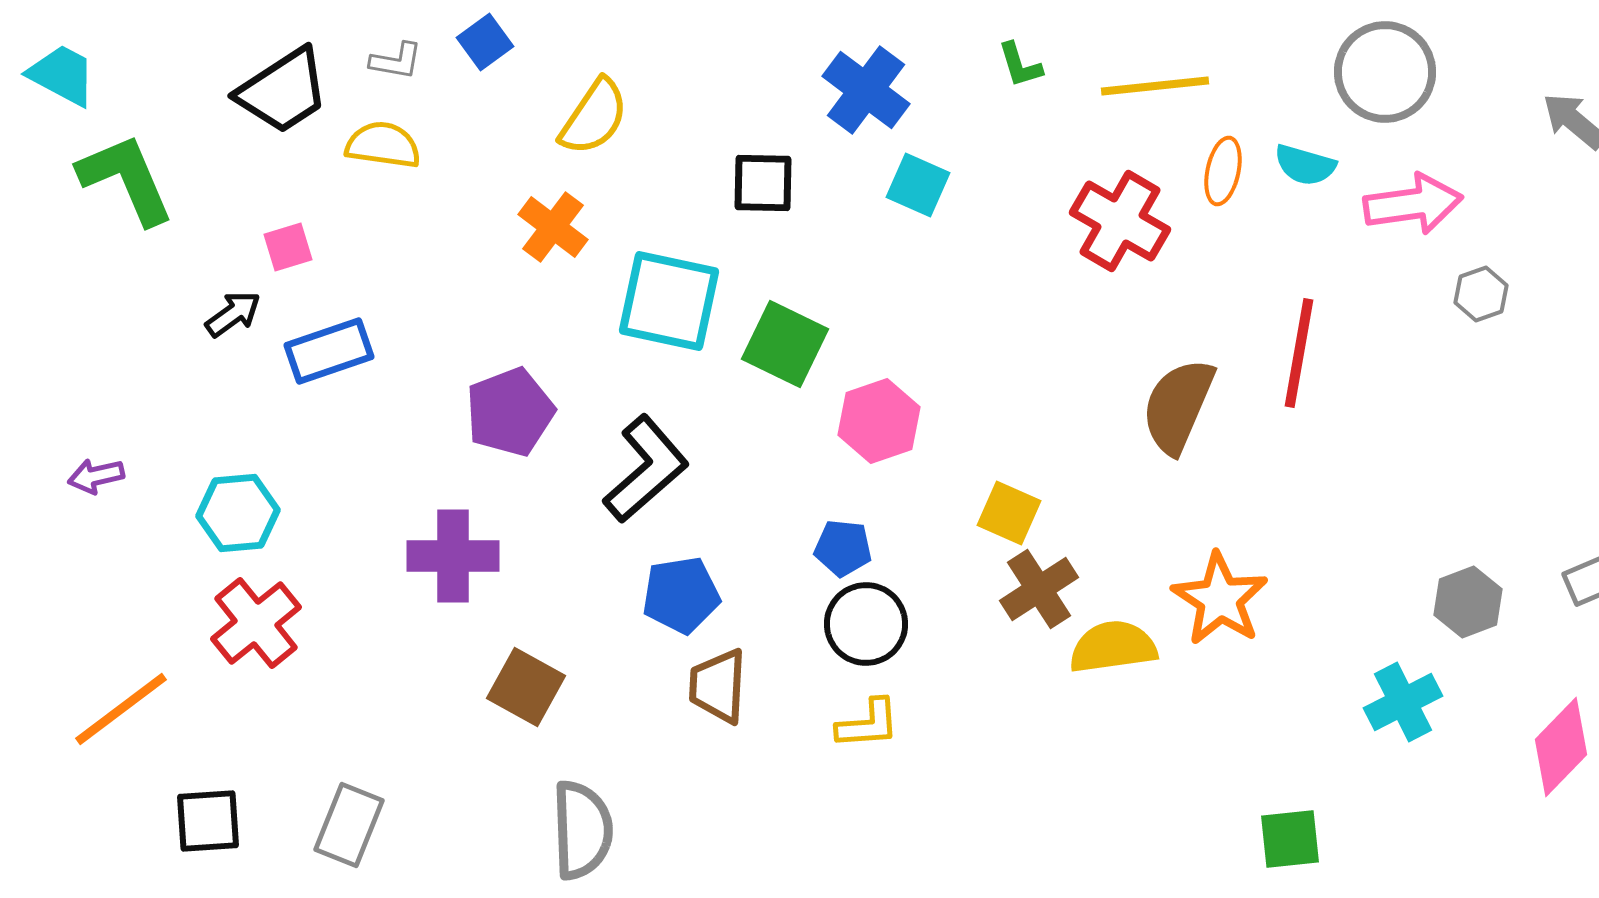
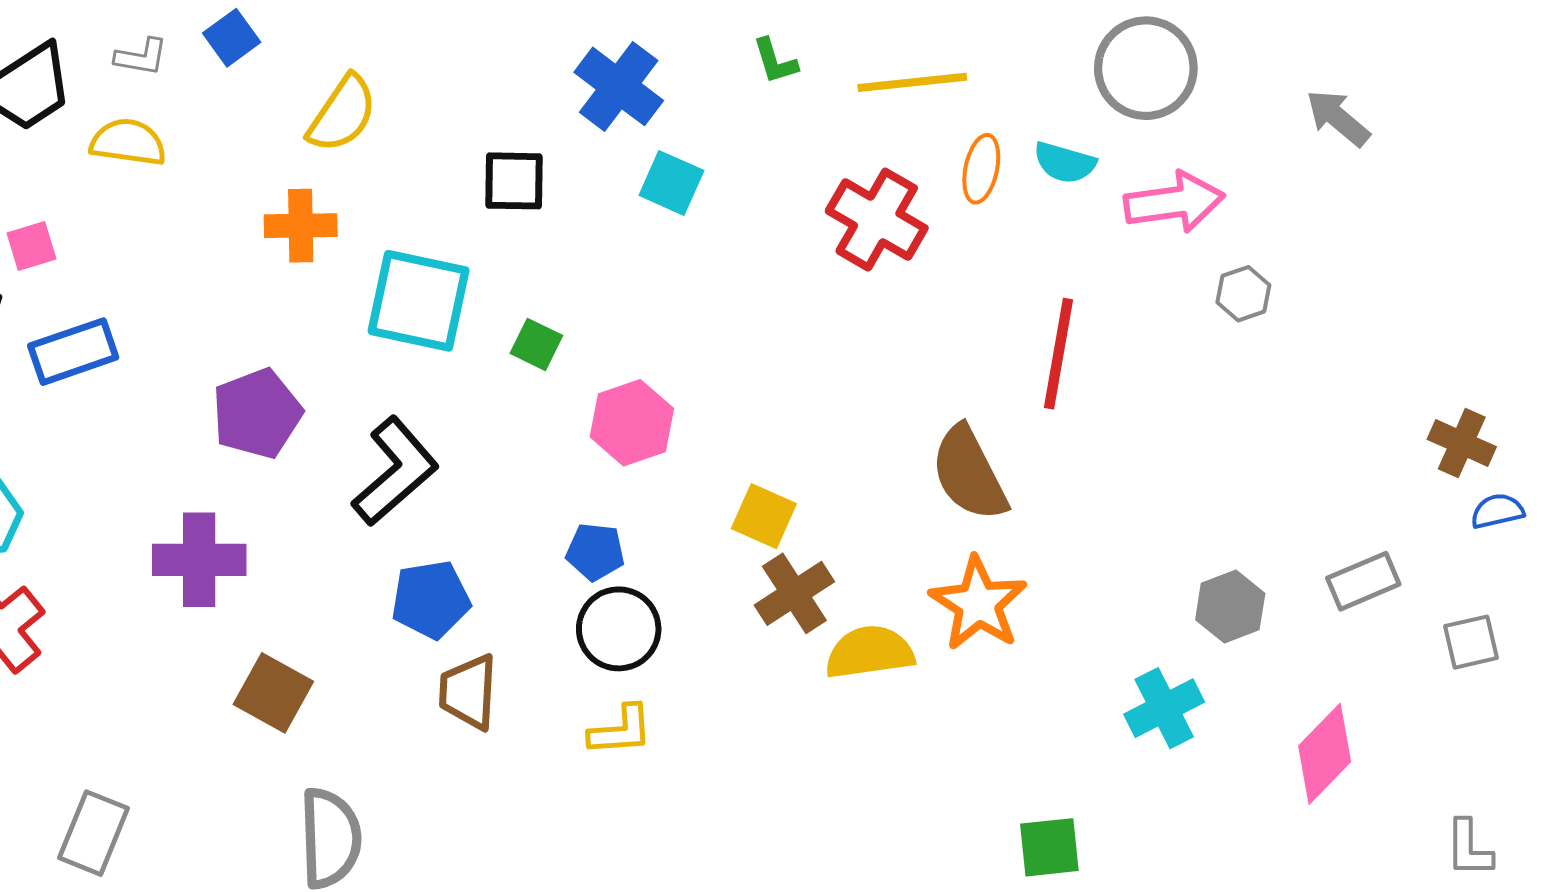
orange cross: (553, 227) -> (301, 226), turned -38
green square: (785, 344) -> (536, 344), size x0.6
brown semicircle: (1178, 406) -> (969, 473), moved, turned -50

